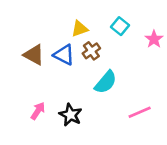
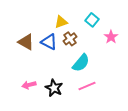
pink star: (154, 39) -> (111, 37), moved
pink arrow: (38, 111) -> (29, 85), turned -136
pink line: (140, 112) -> (87, 86), moved

